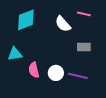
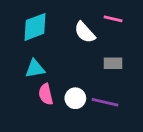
cyan triangle: (15, 54) -> (35, 69), moved

